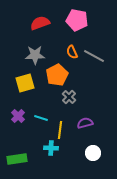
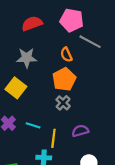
gray line: (94, 56) -> (90, 42), moved
orange pentagon: (57, 75) -> (64, 79), moved
yellow square: (25, 83) -> (16, 88), turned -36

